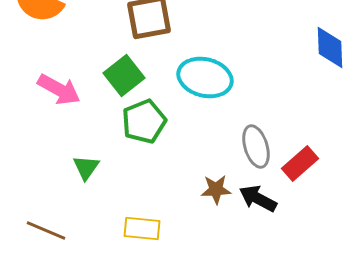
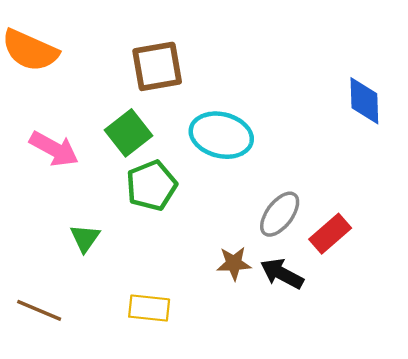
gray ellipse: (256, 146) -> (280, 214), turned 54

